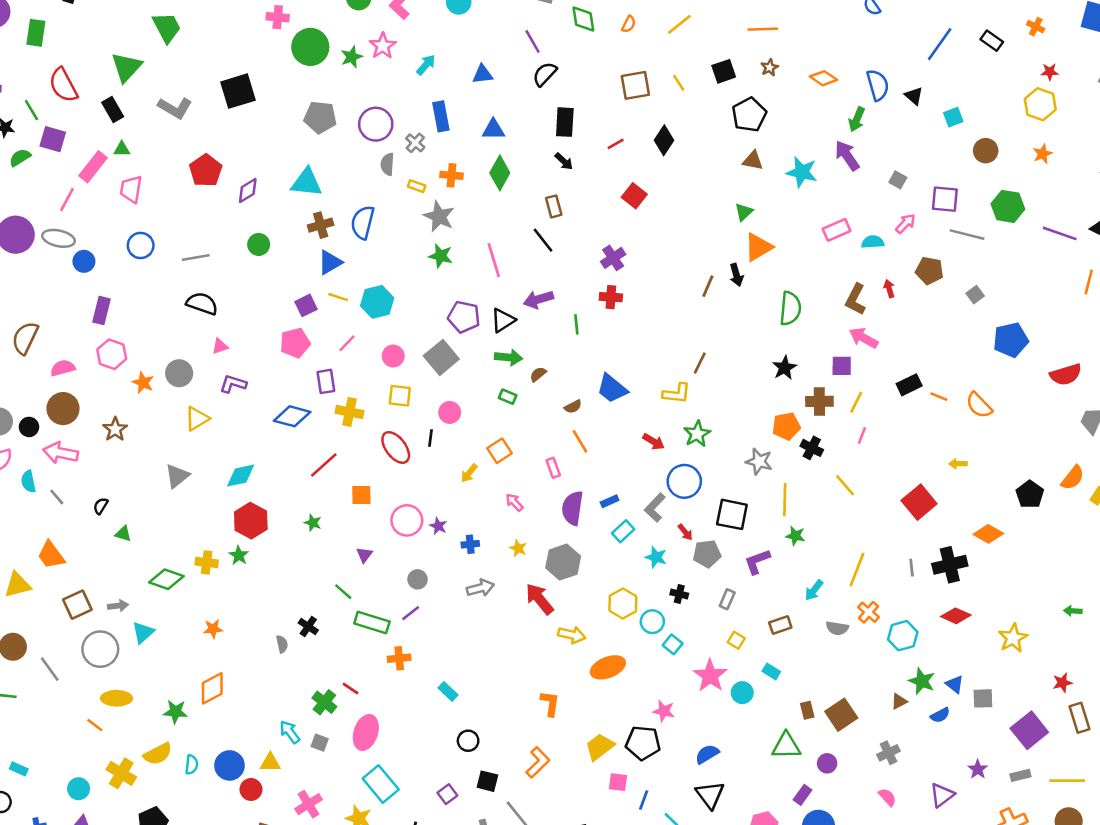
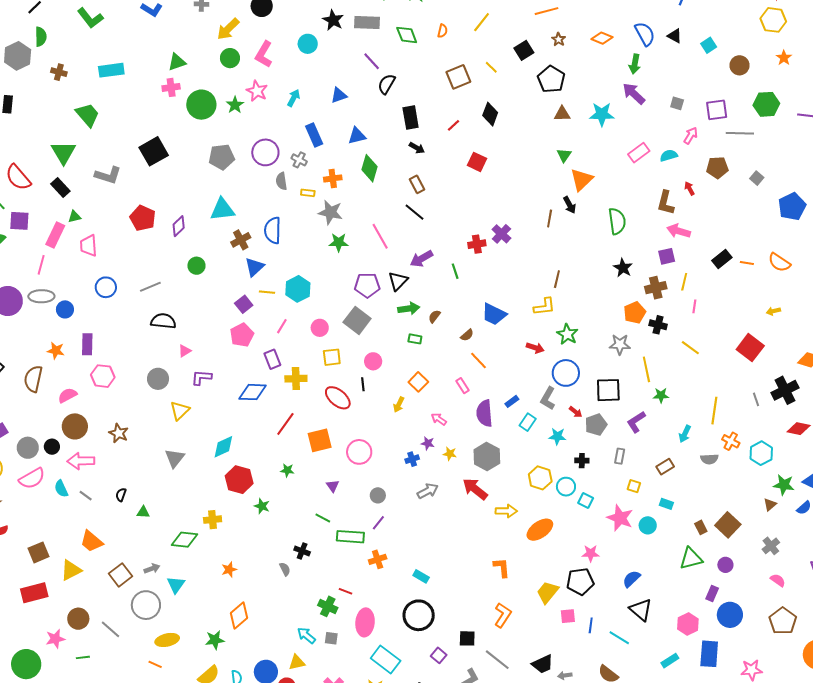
purple cross: (613, 258) -> (501, 234), moved
orange star: (143, 383) -> (56, 351), moved
orange square: (361, 495) -> (320, 440), size x1.4
purple star: (438, 526) -> (428, 443), moved
green star: (239, 555) -> (262, 506), moved
black circle: (468, 741) -> (419, 615), moved, size x1.8

